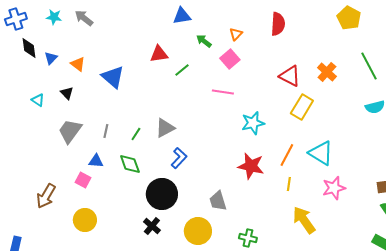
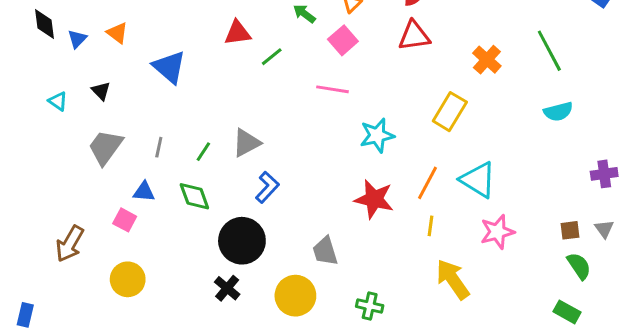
orange triangle: (78, 64) -> (117, 33), moved
red triangle: (290, 76) -> (414, 36), moved, turned -35

